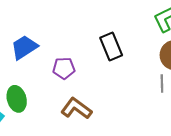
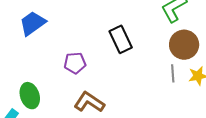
blue trapezoid: (24, 47) -> (33, 23), moved

